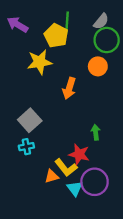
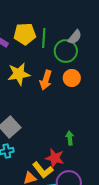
yellow pentagon: (56, 36) -> (25, 34), moved, turned -30
green circle: (107, 40) -> (66, 51), moved
orange arrow: (69, 88) -> (46, 80), moved

